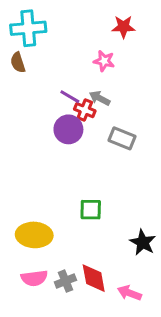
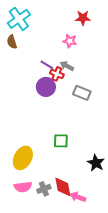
cyan cross: (28, 28) -> (19, 19), turned -30
yellow ellipse: (34, 235) -> (23, 158), turned -65
pink arrow: (129, 293) -> (78, 197), moved

